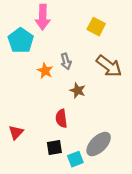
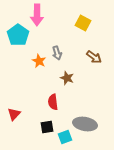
brown arrow: (109, 66) -> (94, 57), size x0.7
gray ellipse: (99, 144) -> (85, 124), turned 55

